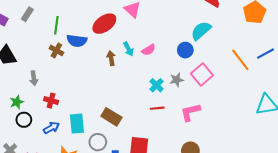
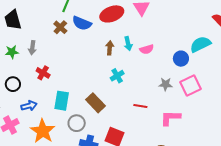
cyan cross: (157, 85) -> (117, 76), moved
green star: (17, 102) -> (12, 52), moved
blue arrow: (51, 128) -> (29, 106), moved

